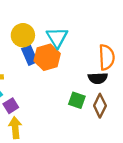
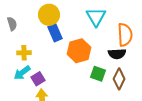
cyan triangle: (57, 37) -> (96, 17), moved
orange hexagon: (47, 57) -> (79, 51), moved

